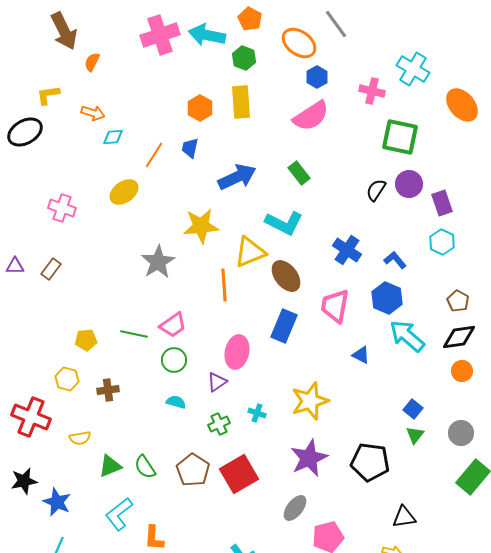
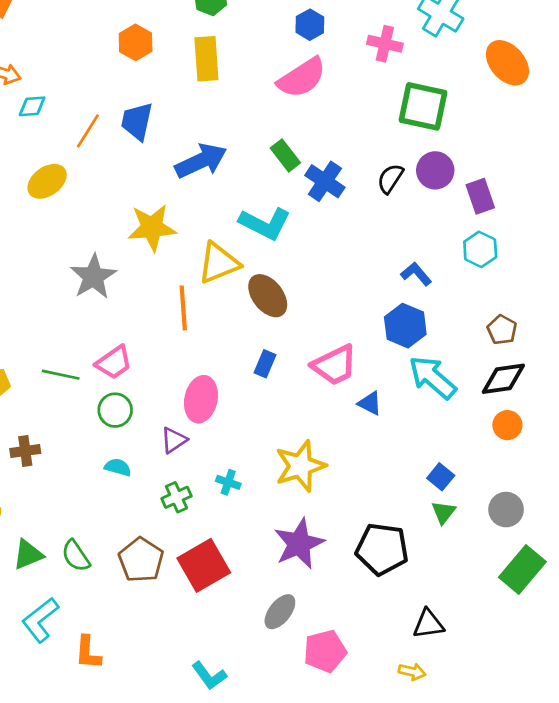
orange hexagon: (200, 108) -> (136, 42), moved
blue trapezoid: (190, 148) -> (137, 121), size x1.4
blue cross: (347, 250) -> (325, 181), moved
pink trapezoid: (335, 306) -> (334, 365), moved, turned -126
blue rectangle: (284, 326) -> (265, 364), size x0.6

